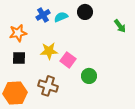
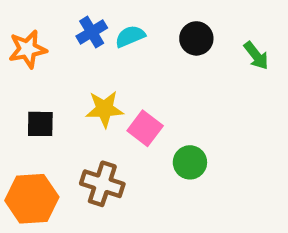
black circle: (85, 12) -> (196, 38), moved
orange star: (18, 33) -> (28, 49), moved

